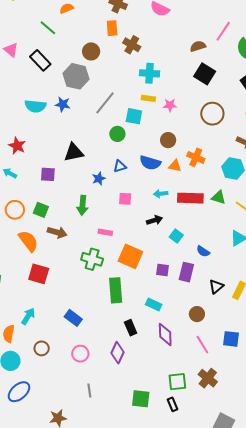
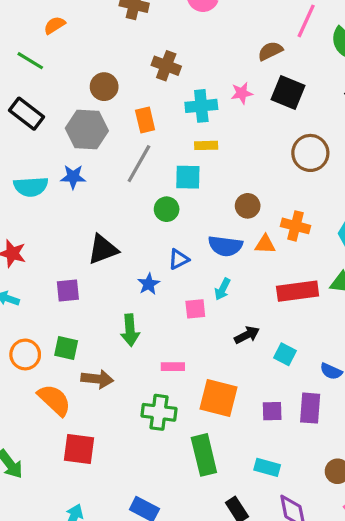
orange rectangle: (112, 28) -> (145, 120), moved
pink star: (170, 105) -> (242, 93), moved
cyan arrow: (161, 194) -> (222, 289), moved, turned -48

